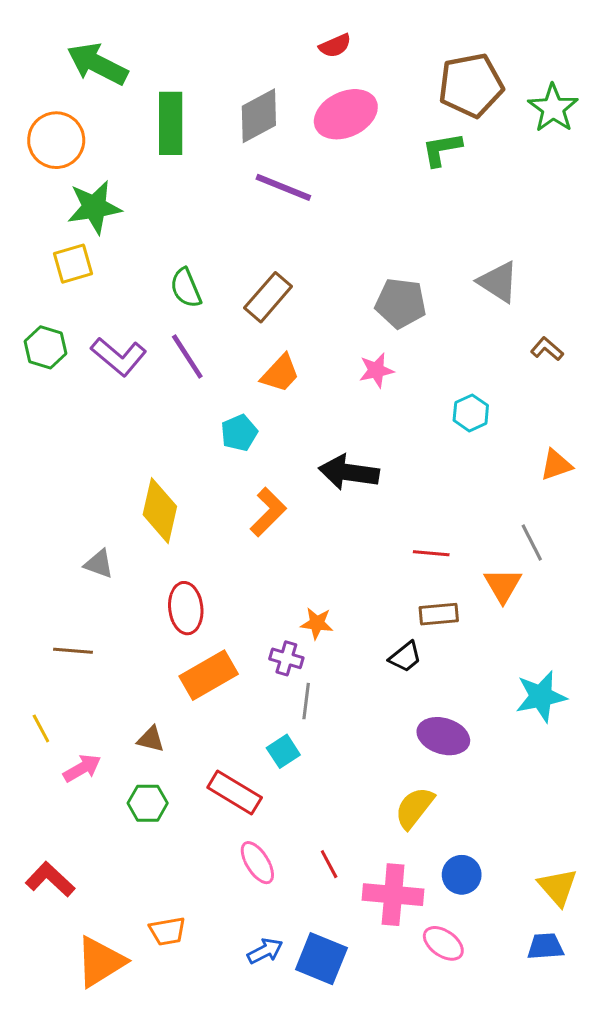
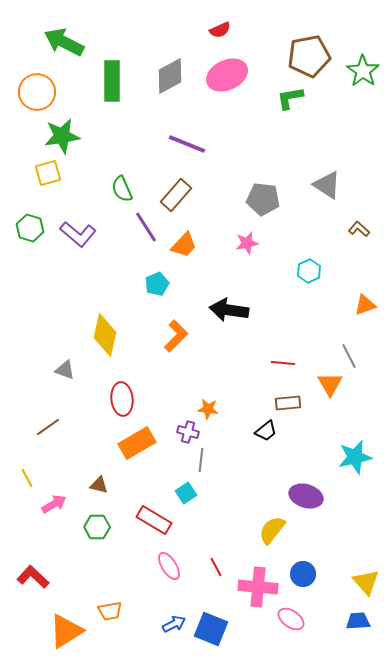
purple line: (283, 187) -> (187, 144), moved
purple line: (187, 357) -> (146, 227), moved
brown line: (73, 651) -> (48, 427), turned -40
purple ellipse: (443, 736) -> (306, 496), moved

